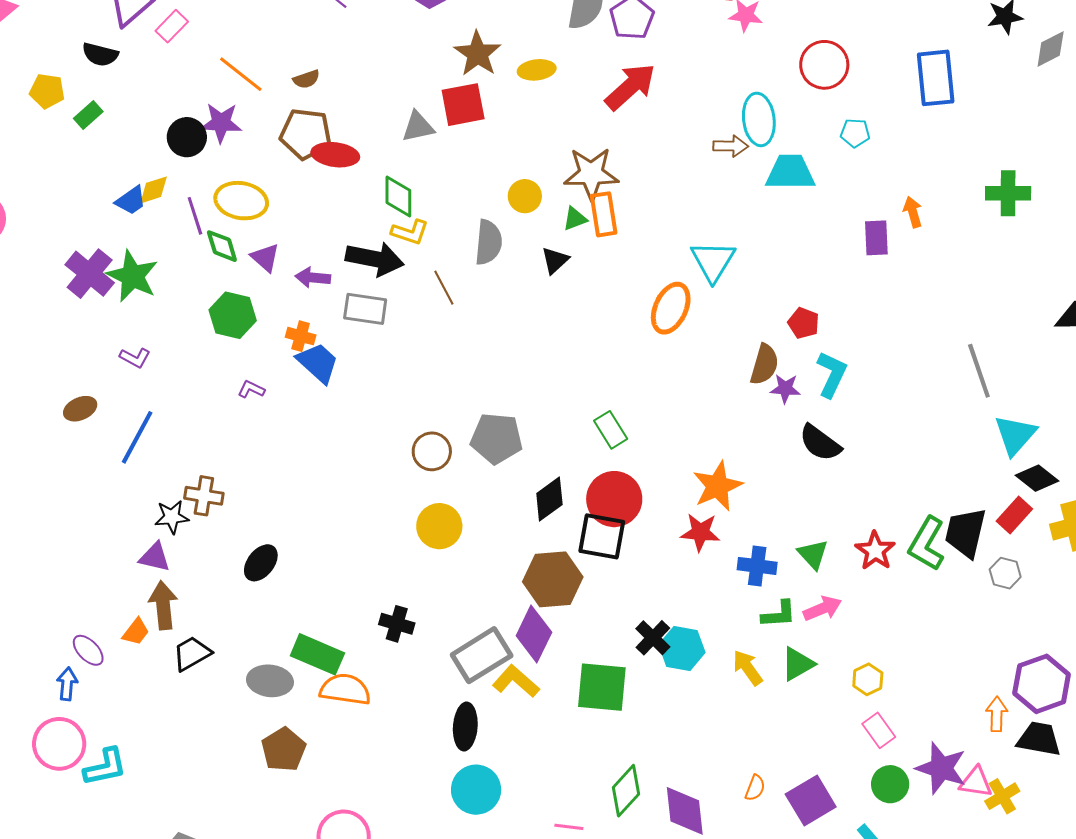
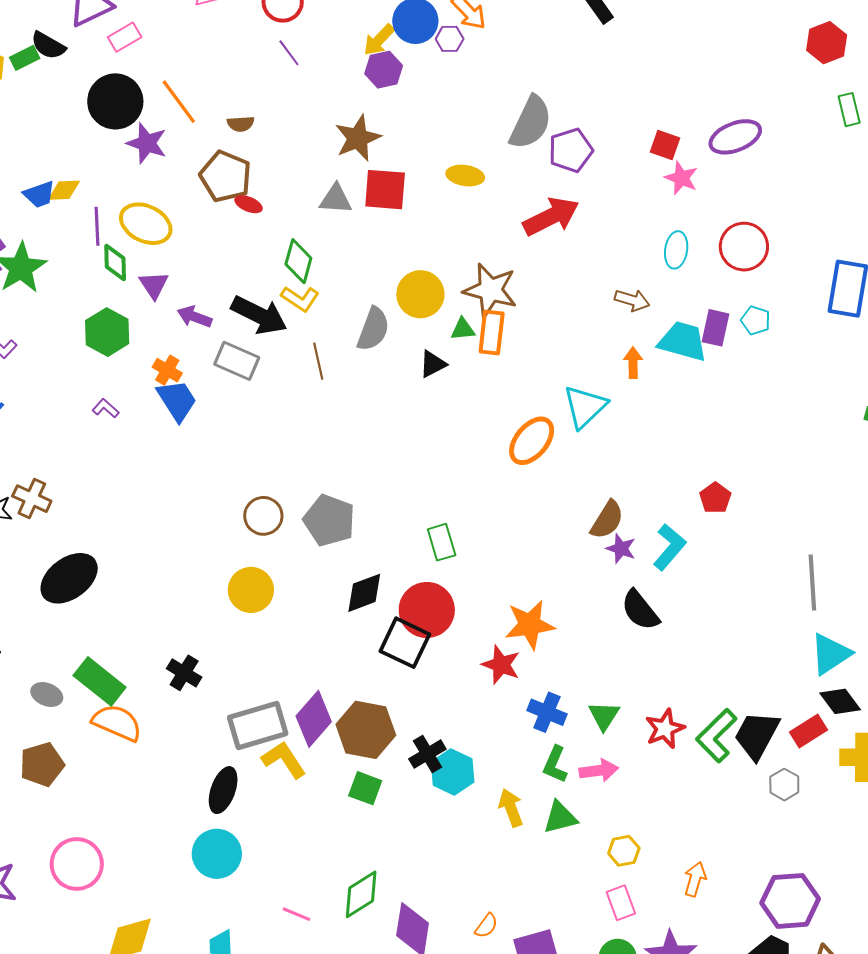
brown star: (477, 54) -> (358, 138), moved
green rectangle: (88, 115) -> (25, 58), moved
cyan ellipse: (759, 119) -> (676, 250), moved, size x0.7
black circle: (187, 137) -> (115, 101), moved, size x1.4
red ellipse: (335, 155) -> (249, 204), size x0.6
yellow circle: (525, 196) -> (420, 294), size x1.4
orange arrow: (913, 212) -> (633, 363), moved
purple rectangle: (876, 238) -> (716, 328), moved
red pentagon: (804, 323) -> (715, 498), moved
black ellipse: (261, 563) -> (69, 578), size x1.5
brown hexagon: (553, 579) -> (366, 730), moved
green L-shape: (779, 614) -> (555, 764), turned 102
gray ellipse: (270, 681) -> (47, 695), size x0.7
green square: (602, 687) -> (365, 788), size x0.6
orange arrow: (997, 714) -> (695, 879), moved

